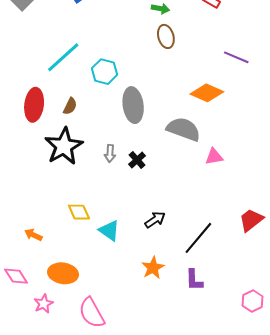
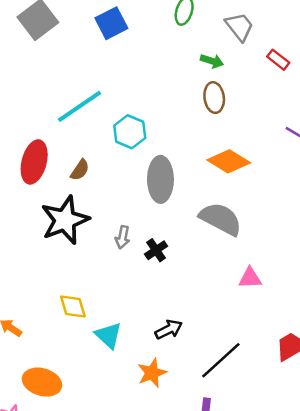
orange diamond: (207, 93) -> (229, 161), moved
pink triangle: (214, 157) -> (250, 278), moved
orange star: (153, 268) -> (152, 373), moved

